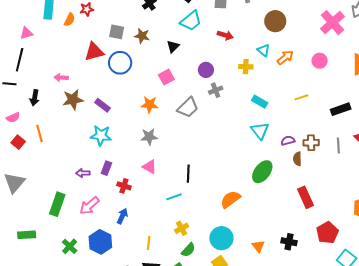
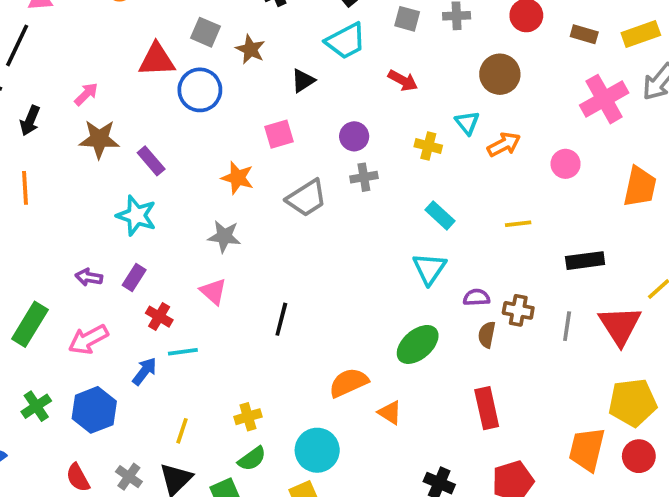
pink arrow: (61, 78) -> (86, 94), turned 120
cyan line: (174, 197) -> (183, 352), moved
orange triangle: (258, 246) -> (390, 413), moved, turned -32

